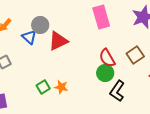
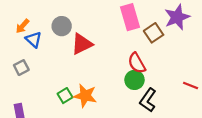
blue triangle: (29, 37) -> (34, 40), moved
brown square: (135, 55) -> (154, 33), moved
orange star: (61, 87) -> (85, 96), size x1.5

